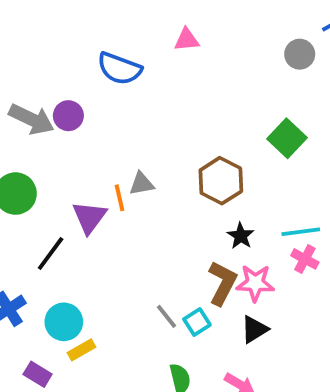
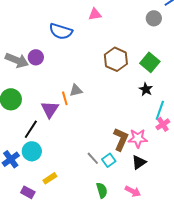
brown hexagon: (221, 181) -> (116, 59), moved
cyan line: (301, 232) -> (160, 110), turned -60
black star: (241, 236) -> (146, 89), moved
pink cross: (305, 259) -> (163, 124), turned 32
cyan circle: (64, 322) -> (32, 151), moved

